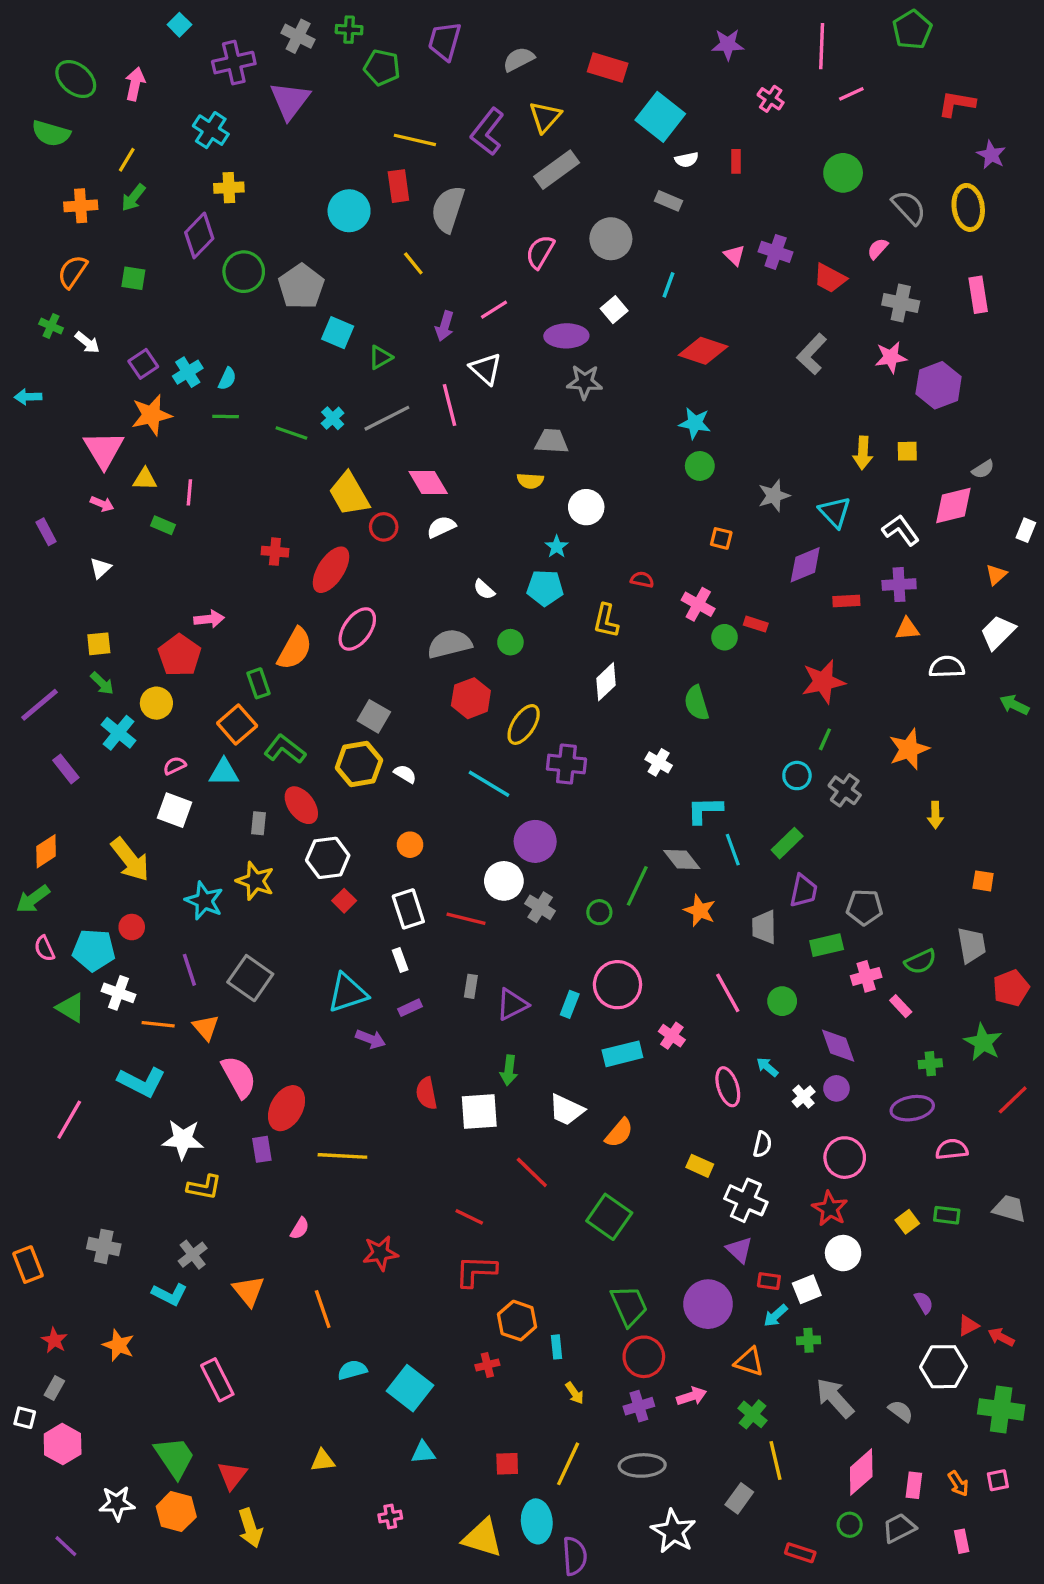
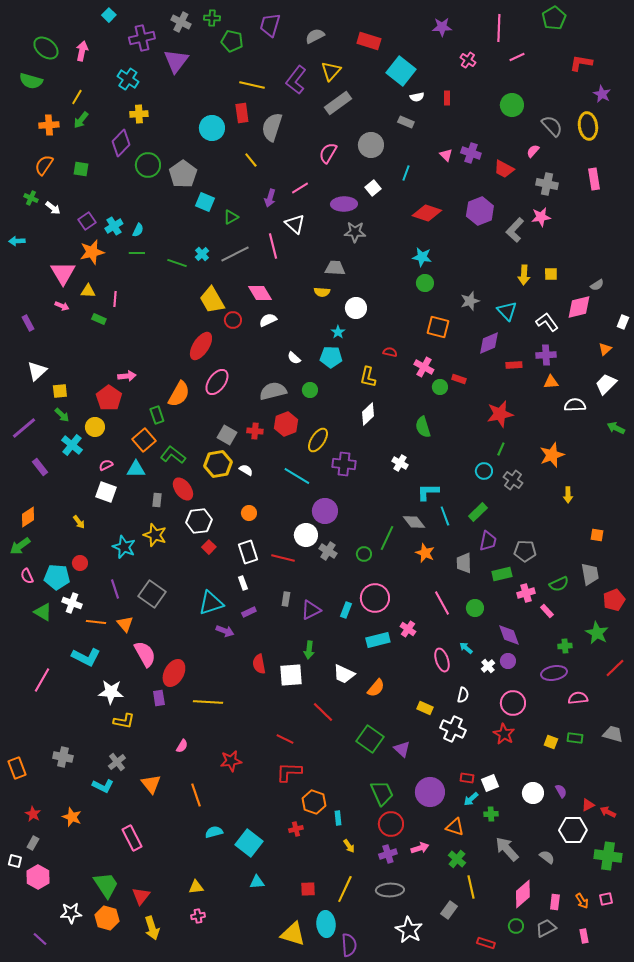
gray L-shape: (812, 354) -> (515, 230), moved
purple hexagon: (939, 385) -> (480, 211), moved
orange square: (721, 538) -> (438, 327), size x1.6
red cross: (275, 552) -> (255, 431), moved
white triangle: (100, 568) -> (37, 371), moved, size x1.5
yellow arrow: (130, 860) -> (79, 522), size x0.5
yellow square: (907, 1222) -> (551, 742), turned -32
purple triangle: (739, 1250) -> (402, 749), moved
white circle: (843, 1253) -> (533, 793), moved
pink cross: (390, 1517) -> (198, 916), moved

